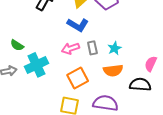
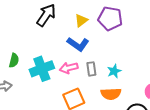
green semicircle: (17, 45) -> (14, 60), turned -112
cyan cross: (37, 65) -> (42, 69), moved

